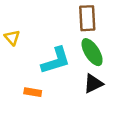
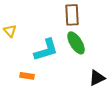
black triangle: (93, 84) -> (97, 78), moved

